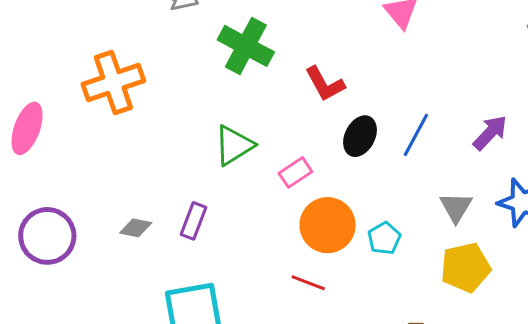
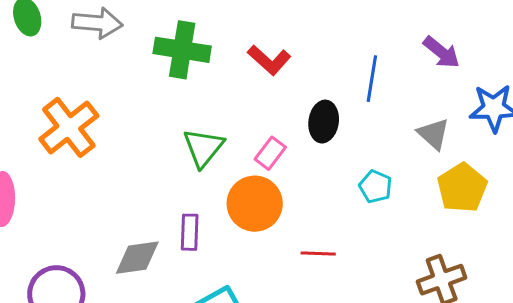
purple arrow: (490, 133) -> (441, 52), turned 105
black ellipse: (360, 136) -> (324, 122), moved
orange circle: (328, 225) -> (255, 204), moved
gray diamond: (136, 228) -> (137, 258), size x1.5

